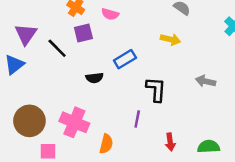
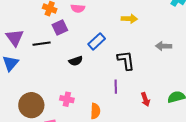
black line: (57, 48) -> (42, 44), turned -42
pink cross: (74, 122) -> (67, 99), size x0.6

